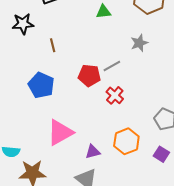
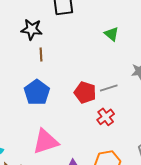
green triangle: (103, 12) -> (112, 34), turned 35
brown line: (53, 45) -> (41, 55), moved

